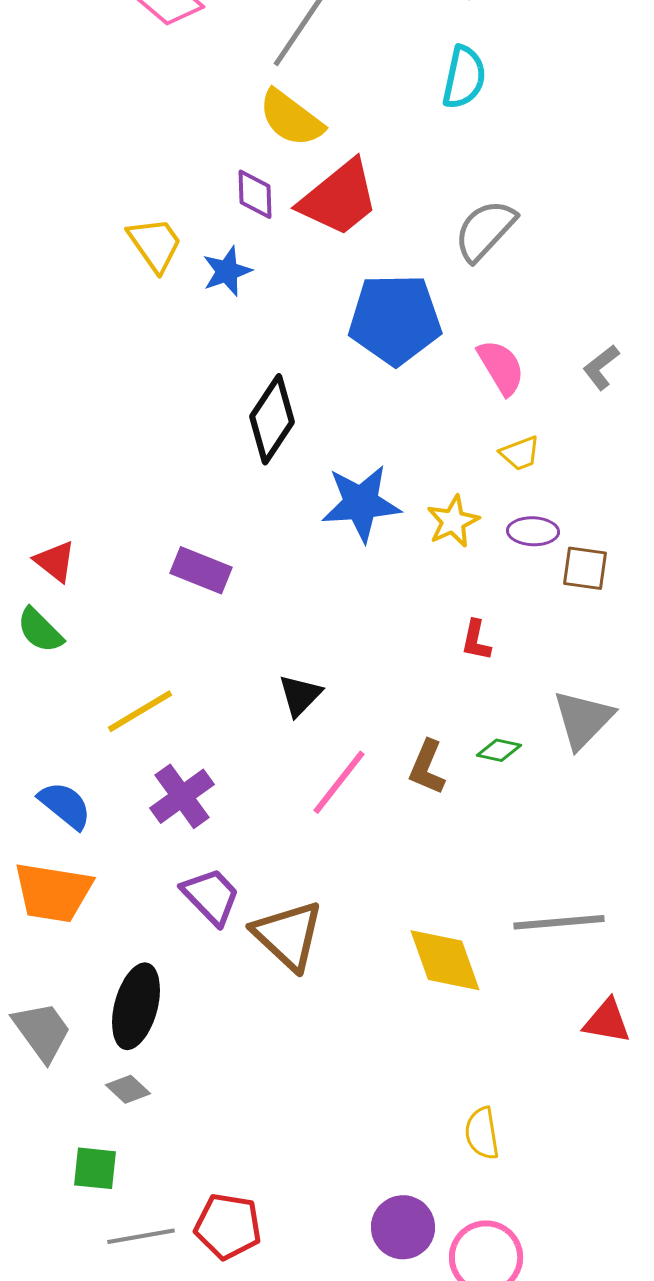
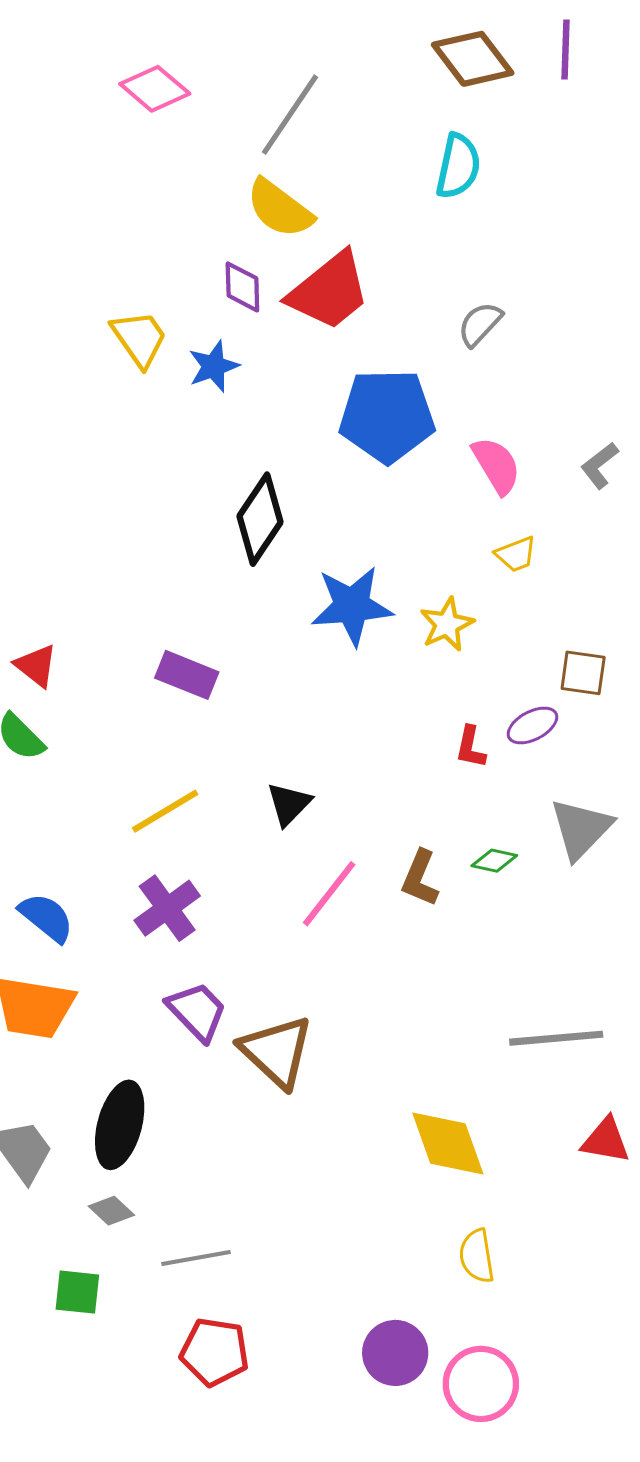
gray semicircle: (485, 230) -> (480, 324), size x0.7
purple ellipse: (533, 531) -> (532, 725), moved, turned -30
yellow line: (140, 711) -> (165, 811), moved
yellow diamond: (445, 960) -> (448, 1143), moved
gray line: (141, 1236) -> (196, 1258), moved

